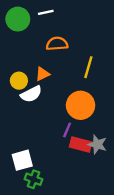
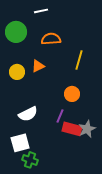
green circle: (18, 19) -> (16, 32), moved
white semicircle: (31, 94) -> (28, 114), moved
orange circle: (81, 105) -> (72, 94), size x0.6
gray star: (97, 144) -> (87, 129), turned 30

